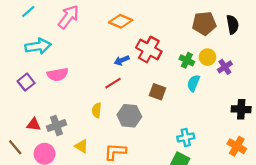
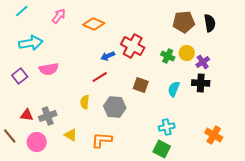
pink arrow: (68, 17) -> (59, 16), size x0.7
orange diamond: (121, 21) -> (94, 24), moved
cyan semicircle: (193, 83) -> (174, 89), moved
black cross: (241, 109) -> (201, 83), moved

